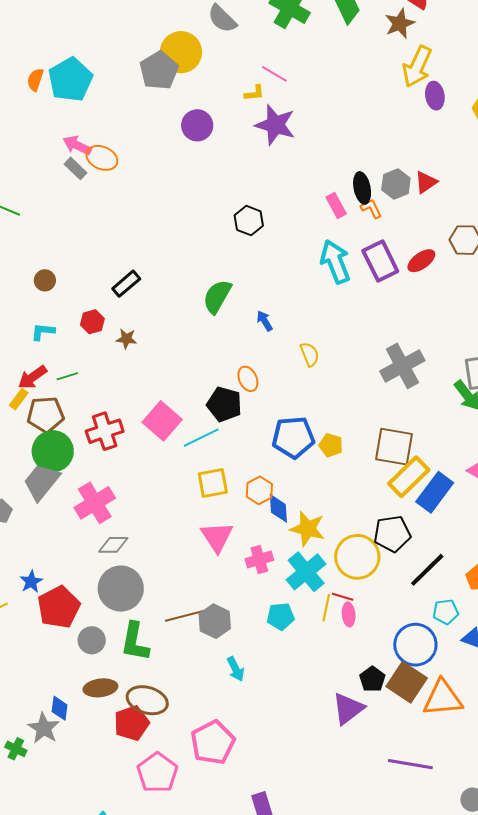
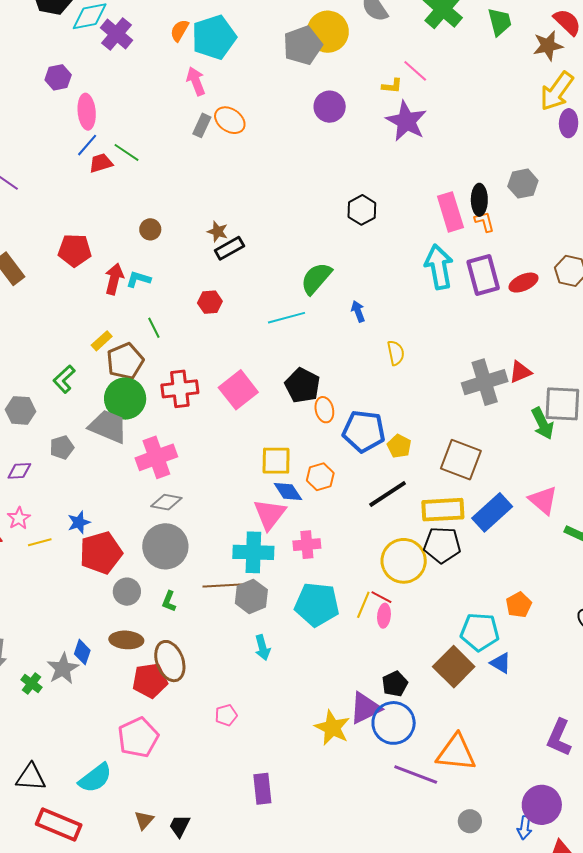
pink arrow: (77, 145) -> (196, 81), moved, turned 32
gray rectangle: (75, 168) -> (202, 125), turned 60
red triangle: (426, 182) -> (520, 372), moved
gray hexagon: (396, 184) -> (523, 184), moved
pink rectangle: (336, 205) -> (450, 212), size x1.5
red hexagon: (92, 322) -> (210, 302), moved
brown star: (126, 339) -> (218, 232), moved
green line: (67, 376) -> (154, 328), turned 70
red arrow: (32, 377) -> (114, 279), moved, turned 128
orange ellipse: (248, 379) -> (324, 410), moved
brown pentagon: (46, 415) -> (125, 361), turned -30
cyan line: (201, 438) -> (287, 318), moved
yellow rectangle: (409, 477) -> (443, 510), moved, turned 30
gray trapezoid: (41, 482) -> (108, 426), turned 63
blue diamond: (278, 508) -> (288, 492), moved, turned -40
yellow star: (308, 529) -> (332, 728), moved
black line: (427, 570) -> (388, 494), moved
cyan cross: (306, 572) -> (253, 552), moved, turned 30
cyan pentagon: (446, 612) -> (480, 632), size x1.5
cyan pentagon: (281, 616) -> (317, 604), size x1.6
green L-shape: (135, 642) -> (169, 601), size x0.5
blue circle: (415, 645) -> (394, 723), moved
brown square: (407, 682) -> (454, 667), moved
orange triangle: (443, 698) -> (456, 753), moved
brown ellipse: (147, 700) -> (170, 661), turned 42
pink pentagon: (213, 742) -> (226, 715), size x0.5
pink pentagon: (157, 773) -> (138, 737), moved

